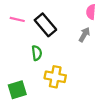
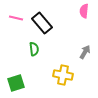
gray arrow: (84, 35) -> (85, 52), moved
yellow cross: (55, 77) -> (63, 75), moved

